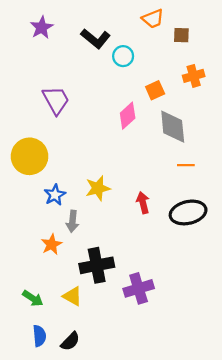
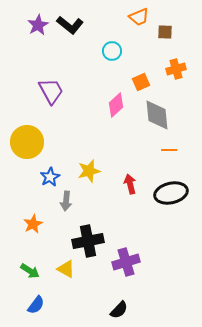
black L-shape: (96, 38) -> (70, 25), moved
orange star: (52, 244) -> (33, 224), moved
blue semicircle: (39, 336) -> (36, 305), turned 42
black semicircle: (70, 341) -> (119, 310), moved

